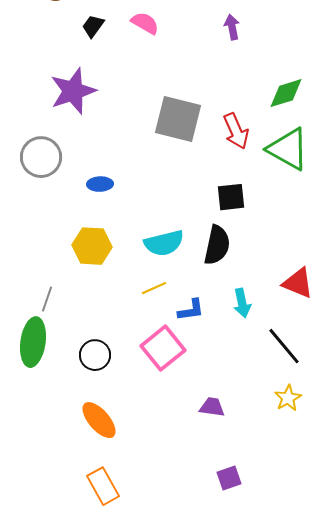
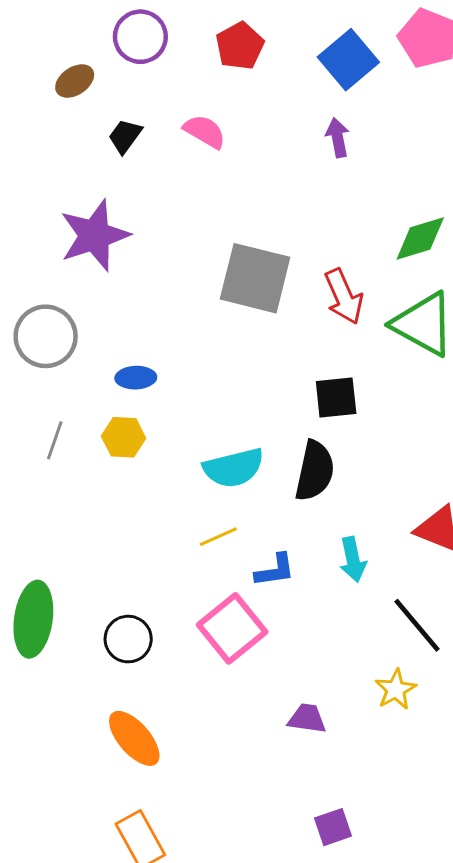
yellow hexagon: (92, 246) -> (124, 437), moved, size x0.7
gray line: (47, 299) -> (55, 440), moved
yellow star: (288, 398) -> (396, 689), moved

